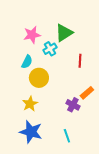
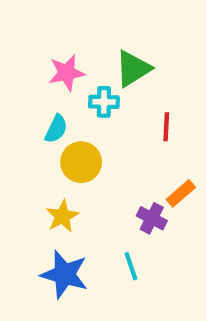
cyan cross: (50, 49) -> (104, 102), turned 32
cyan line: (67, 136) -> (131, 266), moved

